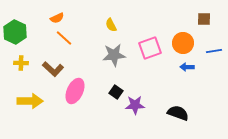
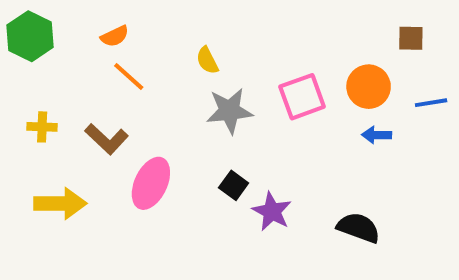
yellow semicircle: (111, 25) -> (207, 60), moved
green hexagon: (15, 32) -> (30, 36), moved
purple star: (135, 105) -> (272, 212), turned 30

